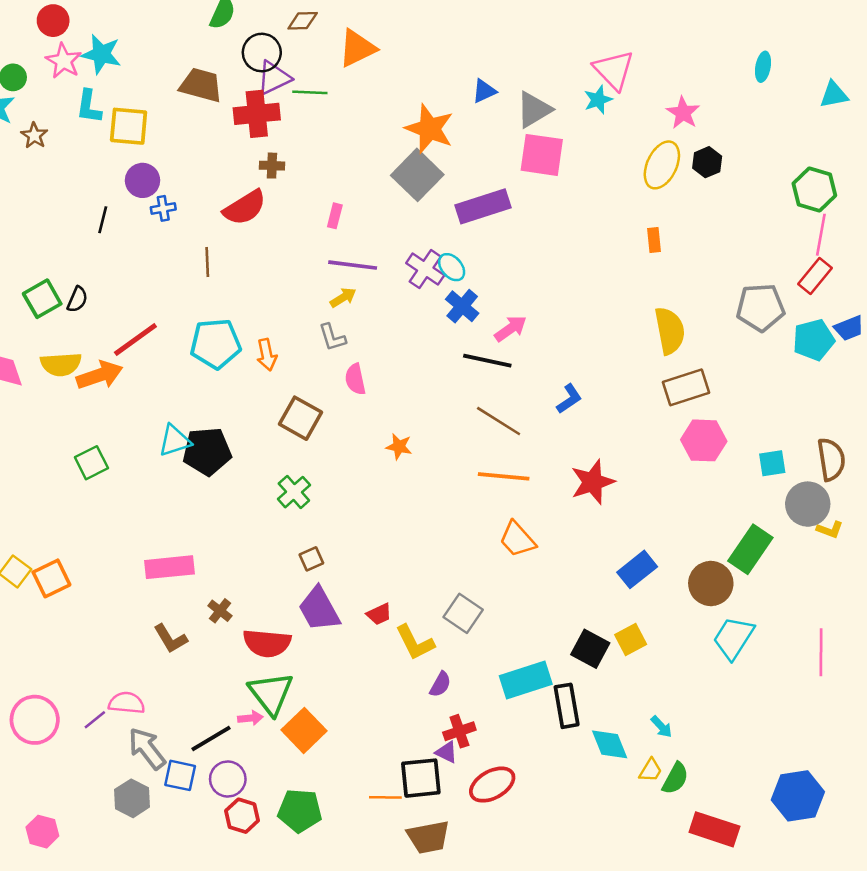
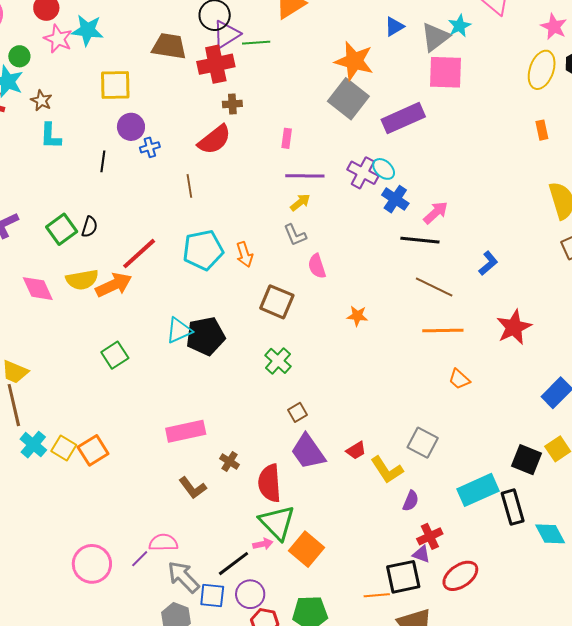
cyan star: (598, 100) -> (459, 26), moved
cyan L-shape: (89, 107) -> (50, 136), moved
orange trapezoid: (517, 539) -> (459, 379), size x0.7
red semicircle: (267, 643) -> (270, 483), turned 87

